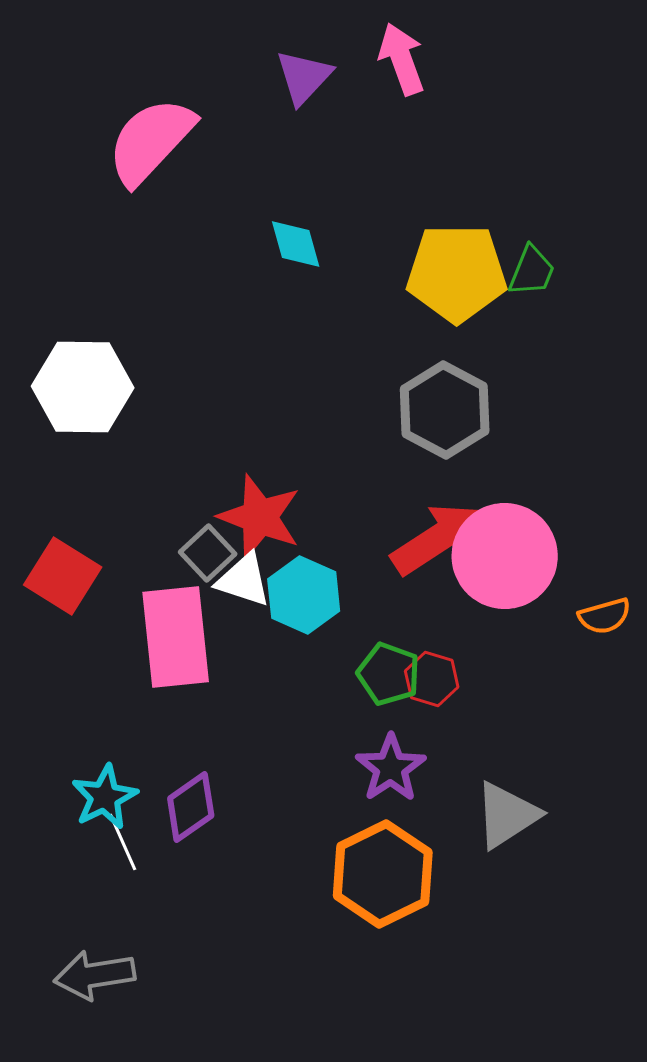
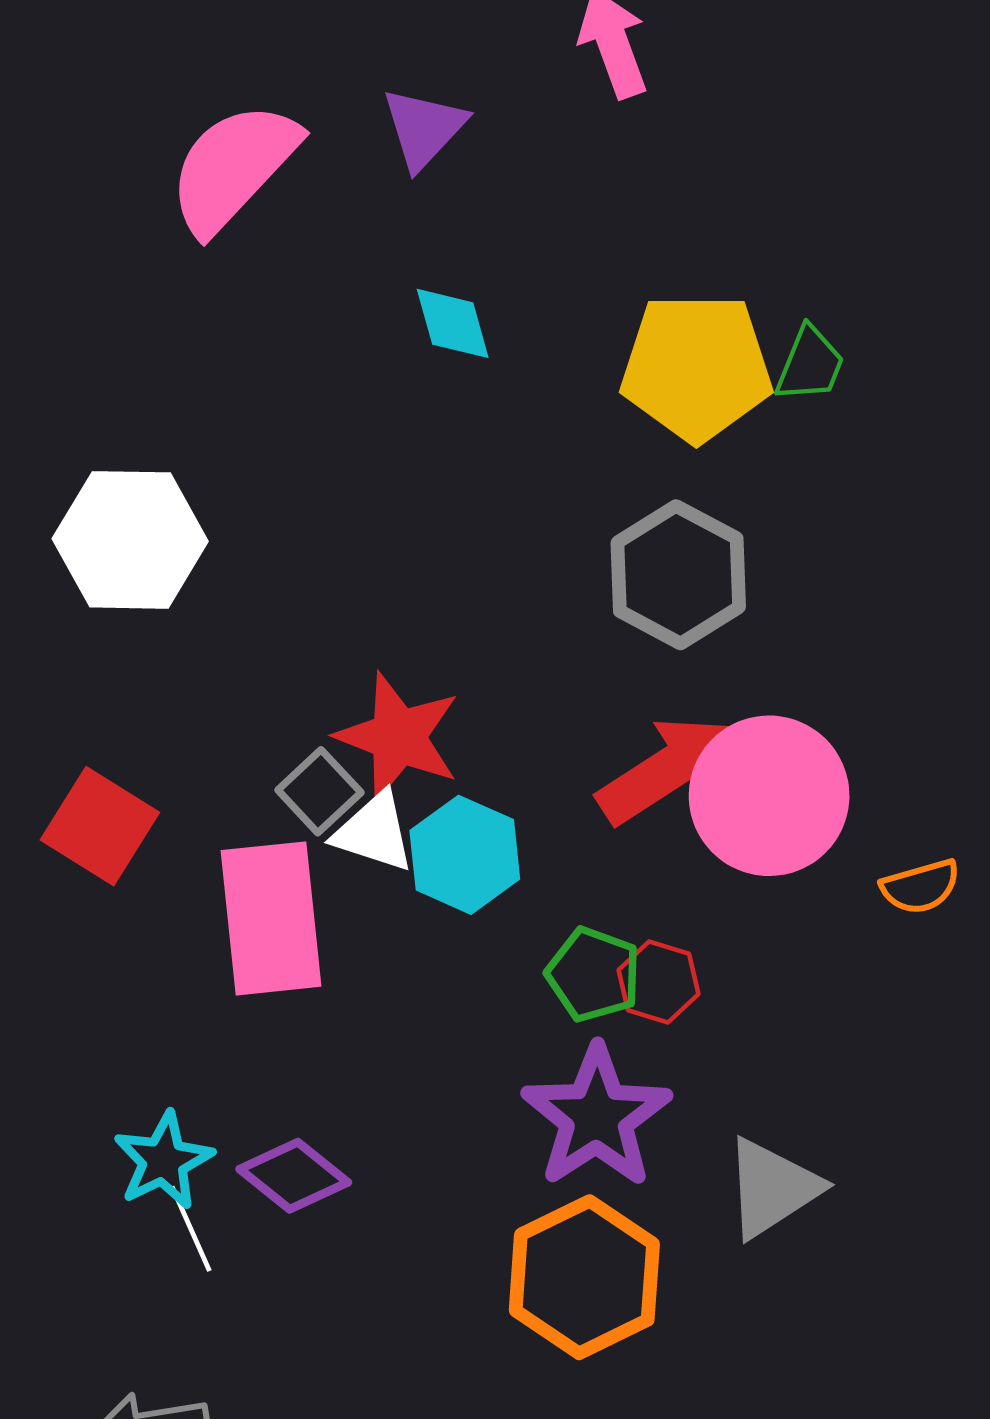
purple triangle: (304, 77) -> (424, 128), moved
purple star: (391, 768) -> (596, 1117), size x1.4
purple diamond: (191, 807) -> (294, 1176), turned 74

